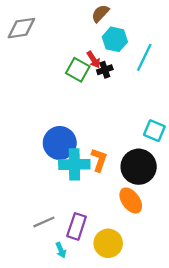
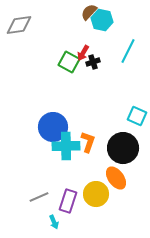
cyan hexagon: (115, 39) -> (102, 20), moved
red arrow: (94, 60) -> (83, 53), turned 63
yellow circle: (108, 243) -> (96, 194), moved

